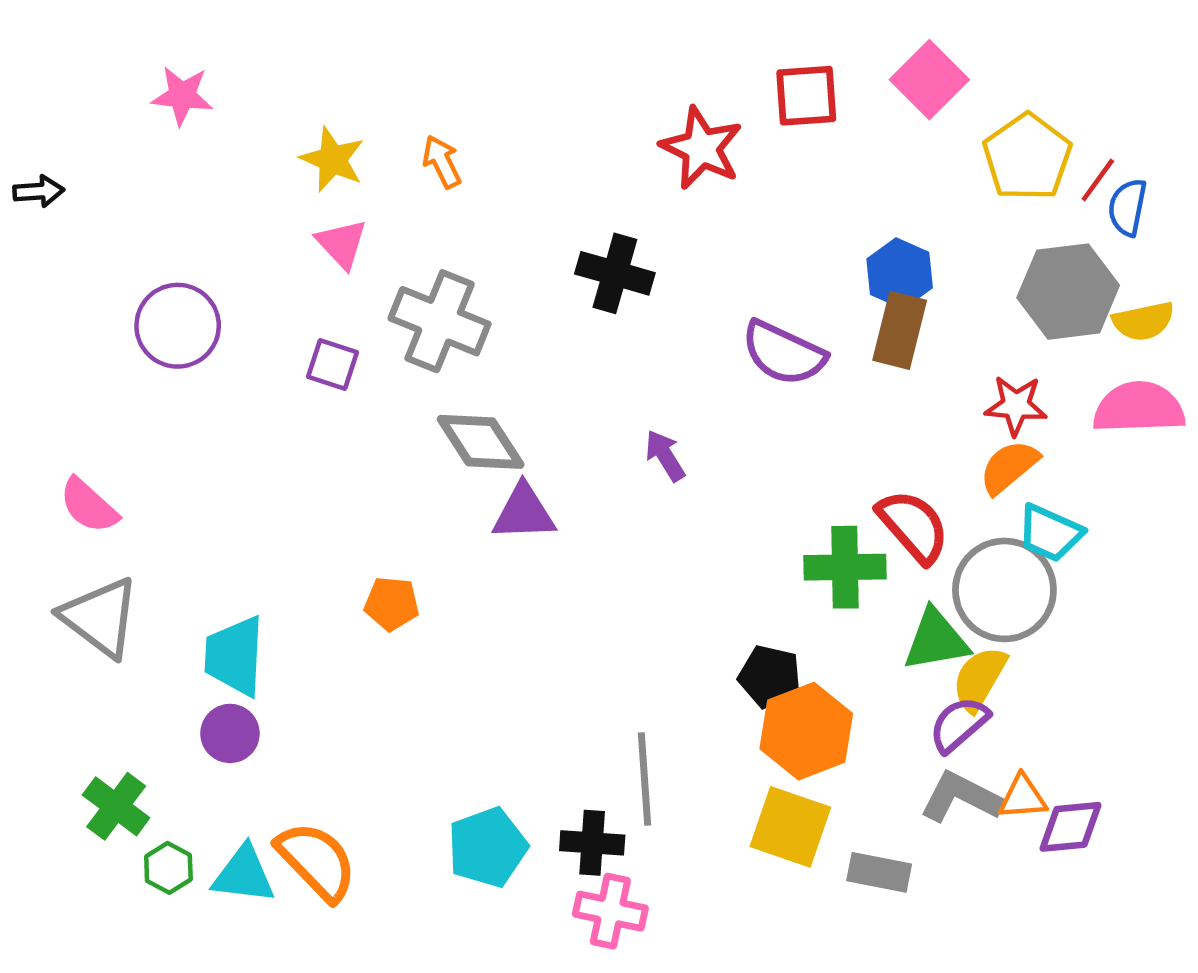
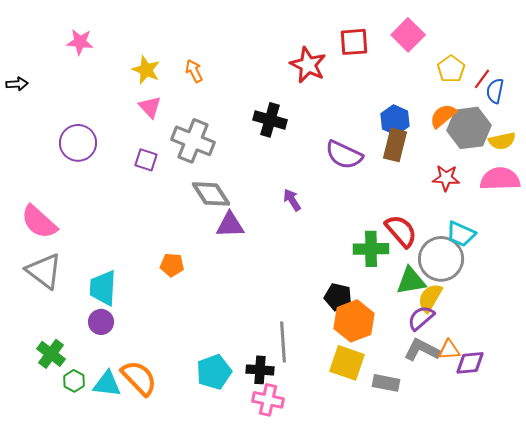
yellow pentagon: (1027, 157) -> (451, 69), size x0.7
orange semicircle: (1009, 467) -> (443, 116), moved
pink semicircle: (89, 506) -> (39, 222), size x1.4

